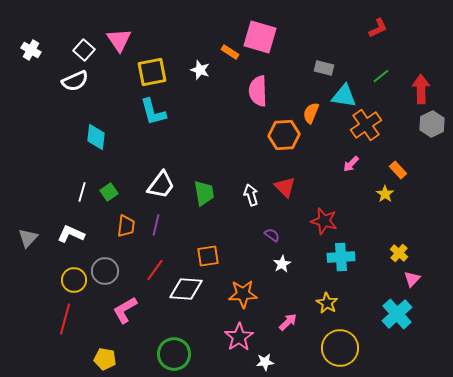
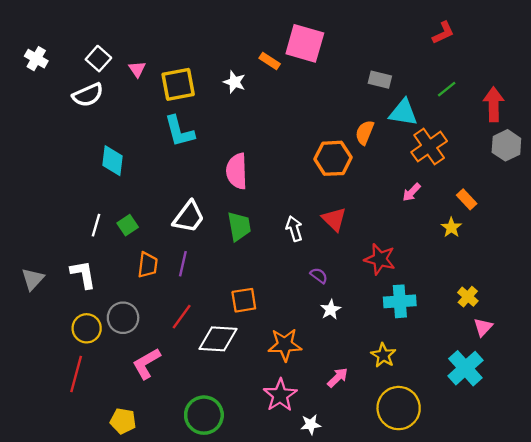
pink triangle: (119, 40) -> (137, 69), moved, size x0.6
pink semicircle: (258, 91) -> (237, 171), moved
white L-shape: (71, 234) -> (83, 274), turned 56

